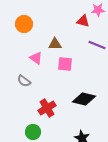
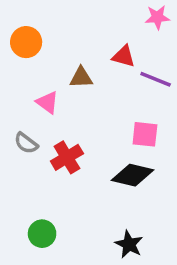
red triangle: (83, 21) -> (124, 56), moved
pink square: (65, 64) -> (145, 134), moved
red cross: (47, 108) -> (67, 157), moved

